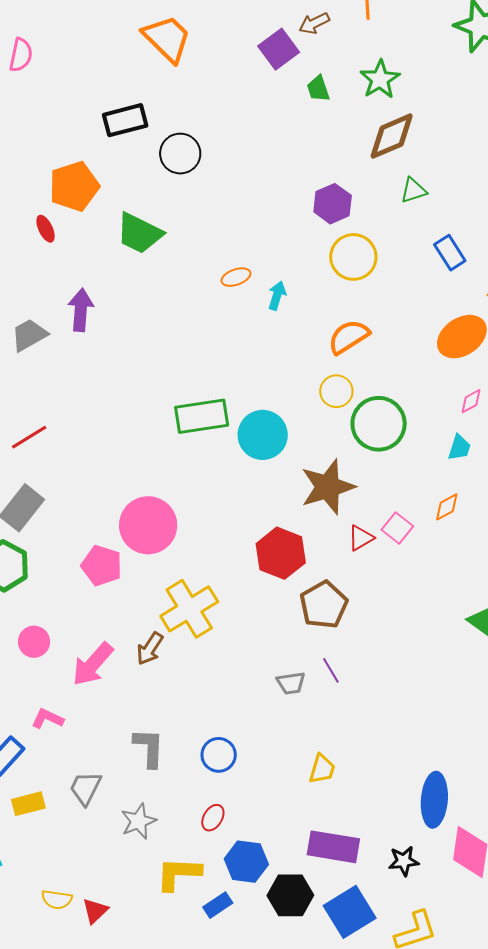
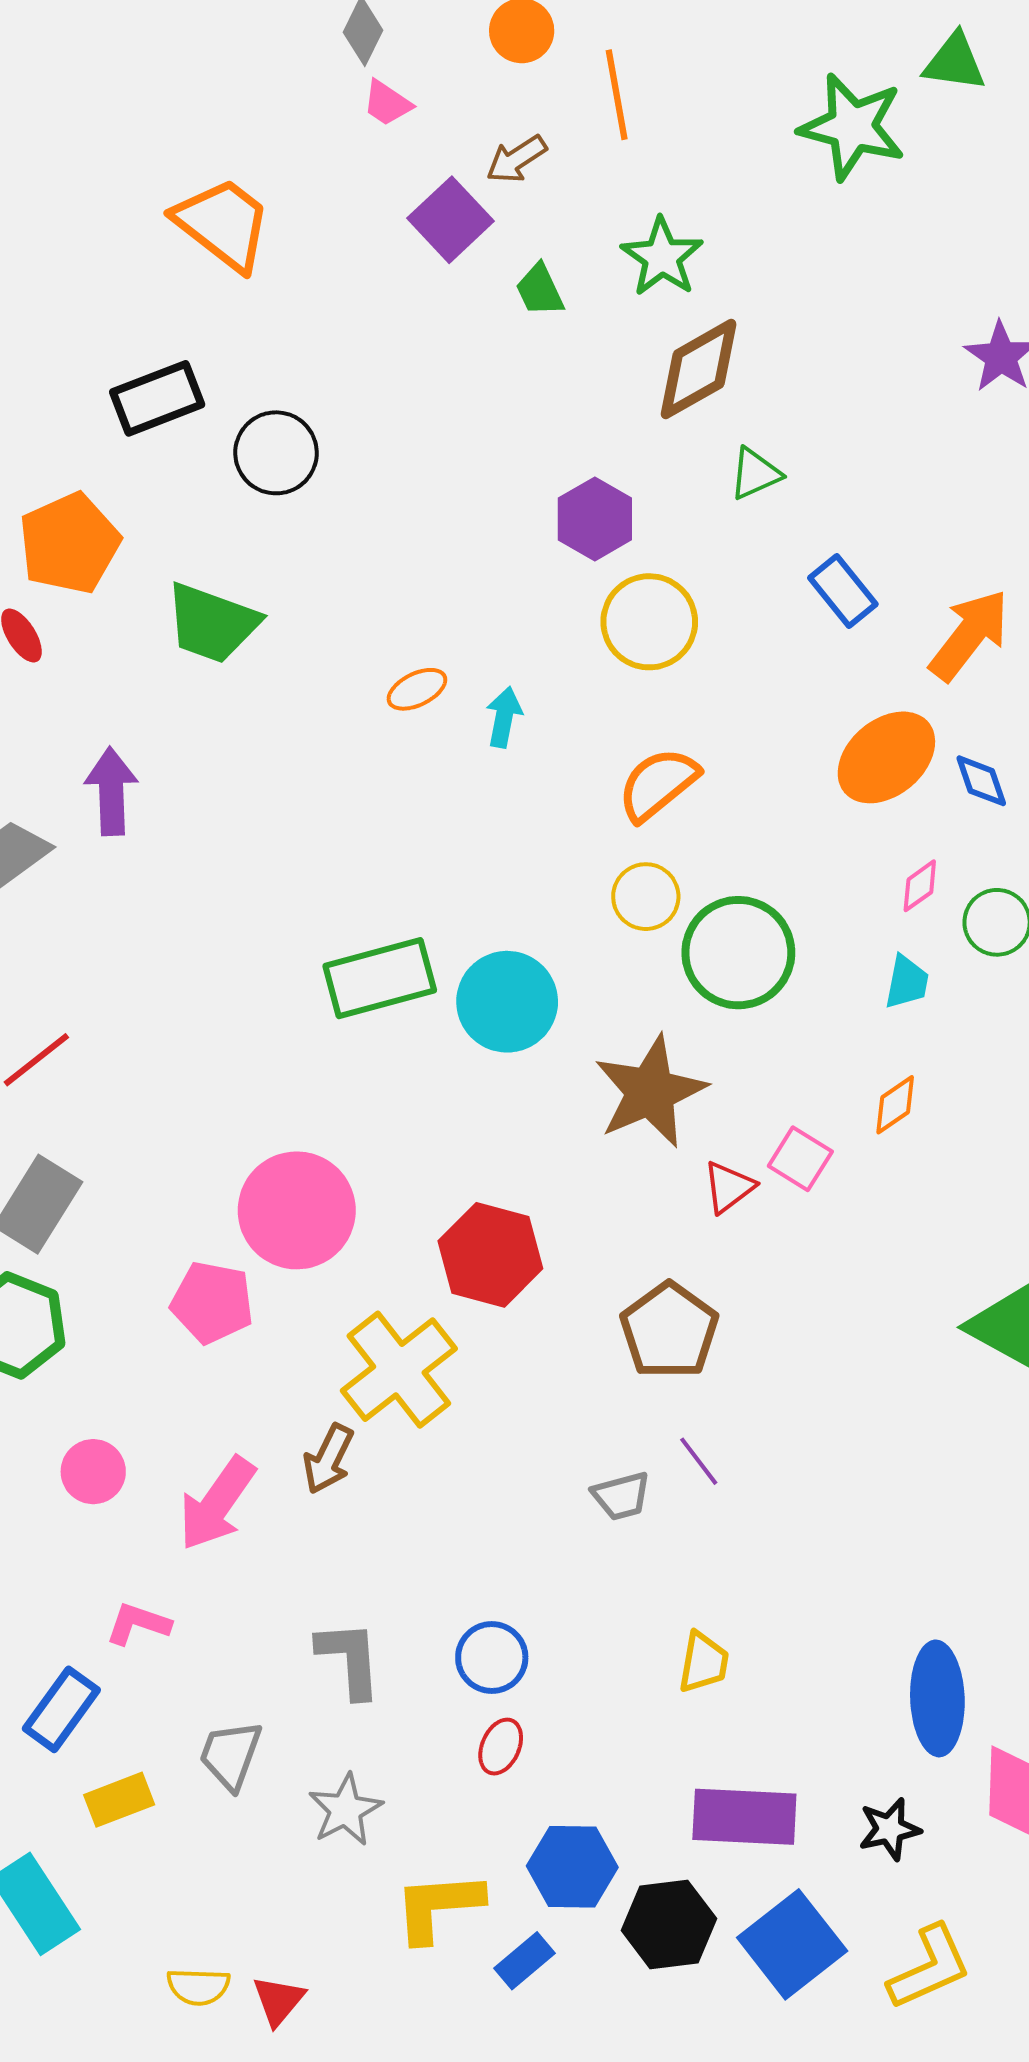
red hexagon: (281, 553) -> (490, 1255), moved
red ellipse: (213, 818) -> (501, 1747), moved

